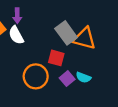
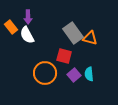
orange triangle: (84, 38) -> (90, 38), size x0.7
cyan semicircle: (83, 77) -> (89, 74), turned 64

